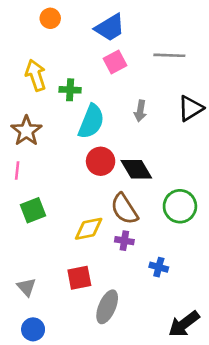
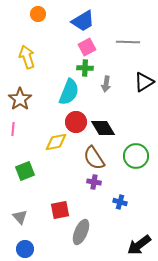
green cross: (70, 90) -> (85, 68), moved
green square: (33, 210) -> (25, 171), moved
yellow diamond: (89, 229) -> (56, 142), moved

